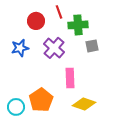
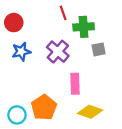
red circle: (36, 21) -> (14, 23), moved

